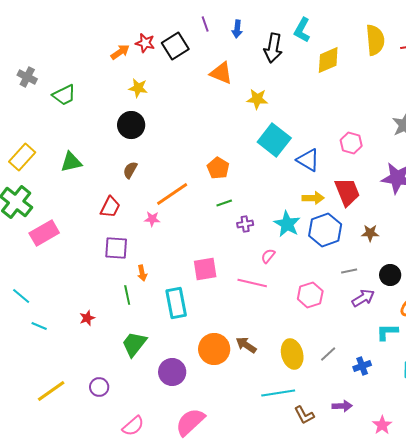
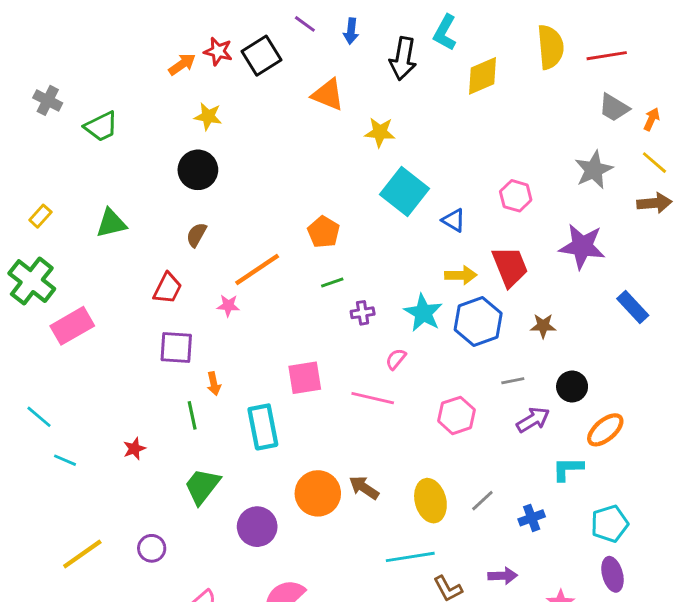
purple line: (205, 24) -> (305, 24), turned -35
yellow rectangle: (22, 157) -> (40, 216), size x0.6
blue triangle: (308, 160) -> (454, 220), size x0.7

